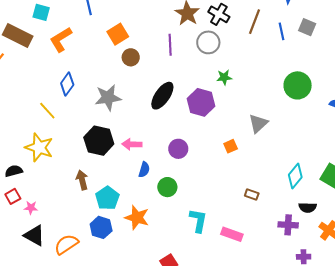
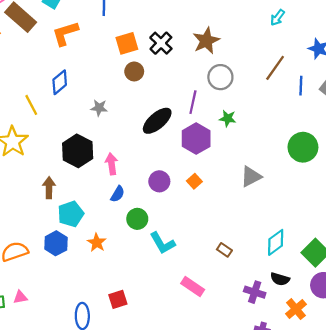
black cross: (219, 14) -> (161, 43), moved
purple line: (170, 45) -> (193, 102), moved
gray star: (108, 98) -> (99, 108), size x0.6
pink arrow: (132, 144) -> (112, 164), turned 66
orange square: (231, 146) -> (194, 181), moved, turned -32
orange star: (137, 217) -> (97, 243), size x0.7
cyan L-shape: (198, 220) -> (163, 243), moved, turned 125

